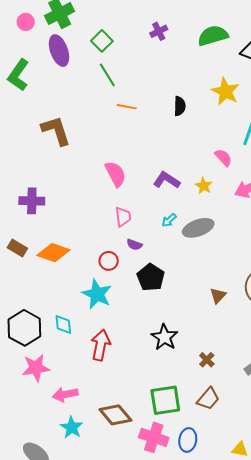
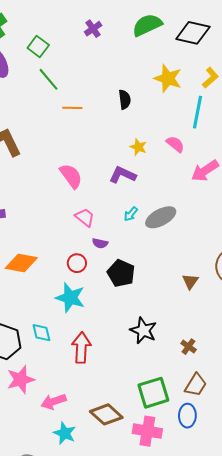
yellow star: (204, 186) -> (138, 147), moved
pink trapezoid: (123, 217) -> (85, 217), turned -35
blue ellipse: (188, 440) -> (187, 416), moved

